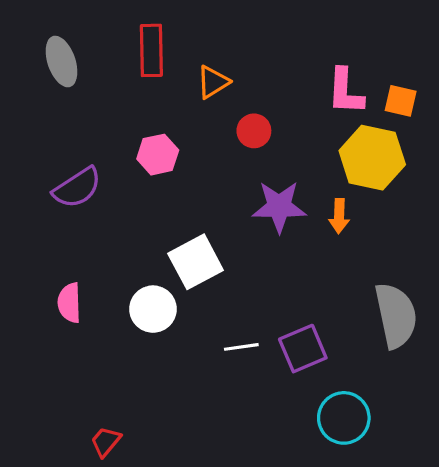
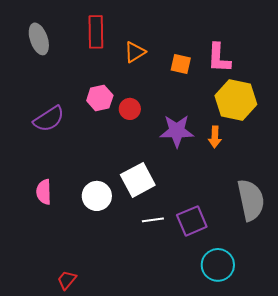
orange square: (401, 101) -> (181, 64), moved
red circle: (254, 131) -> (130, 109), moved
white square: (196, 262) -> (138, 180), moved

